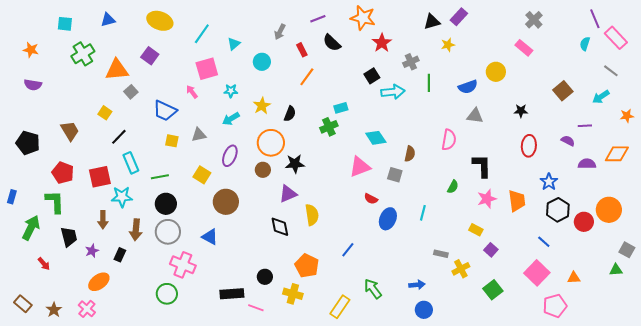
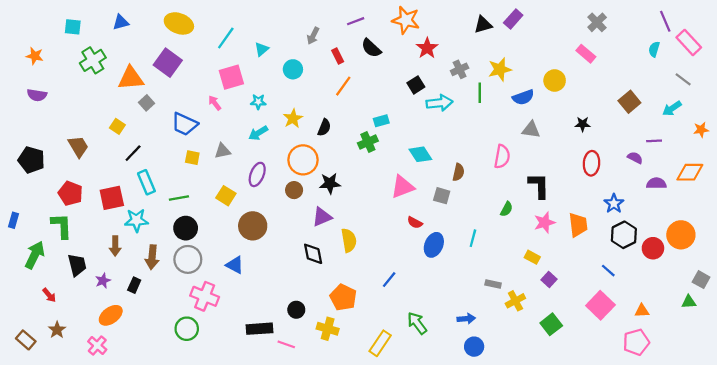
yellow star: (448, 45) -> (500, 69), moved, size x1.5
purple square: (150, 56) -> (168, 63), size x1.4
pink pentagon: (555, 306) -> (636, 342), moved
brown star: (54, 310) -> (57, 330), moved

